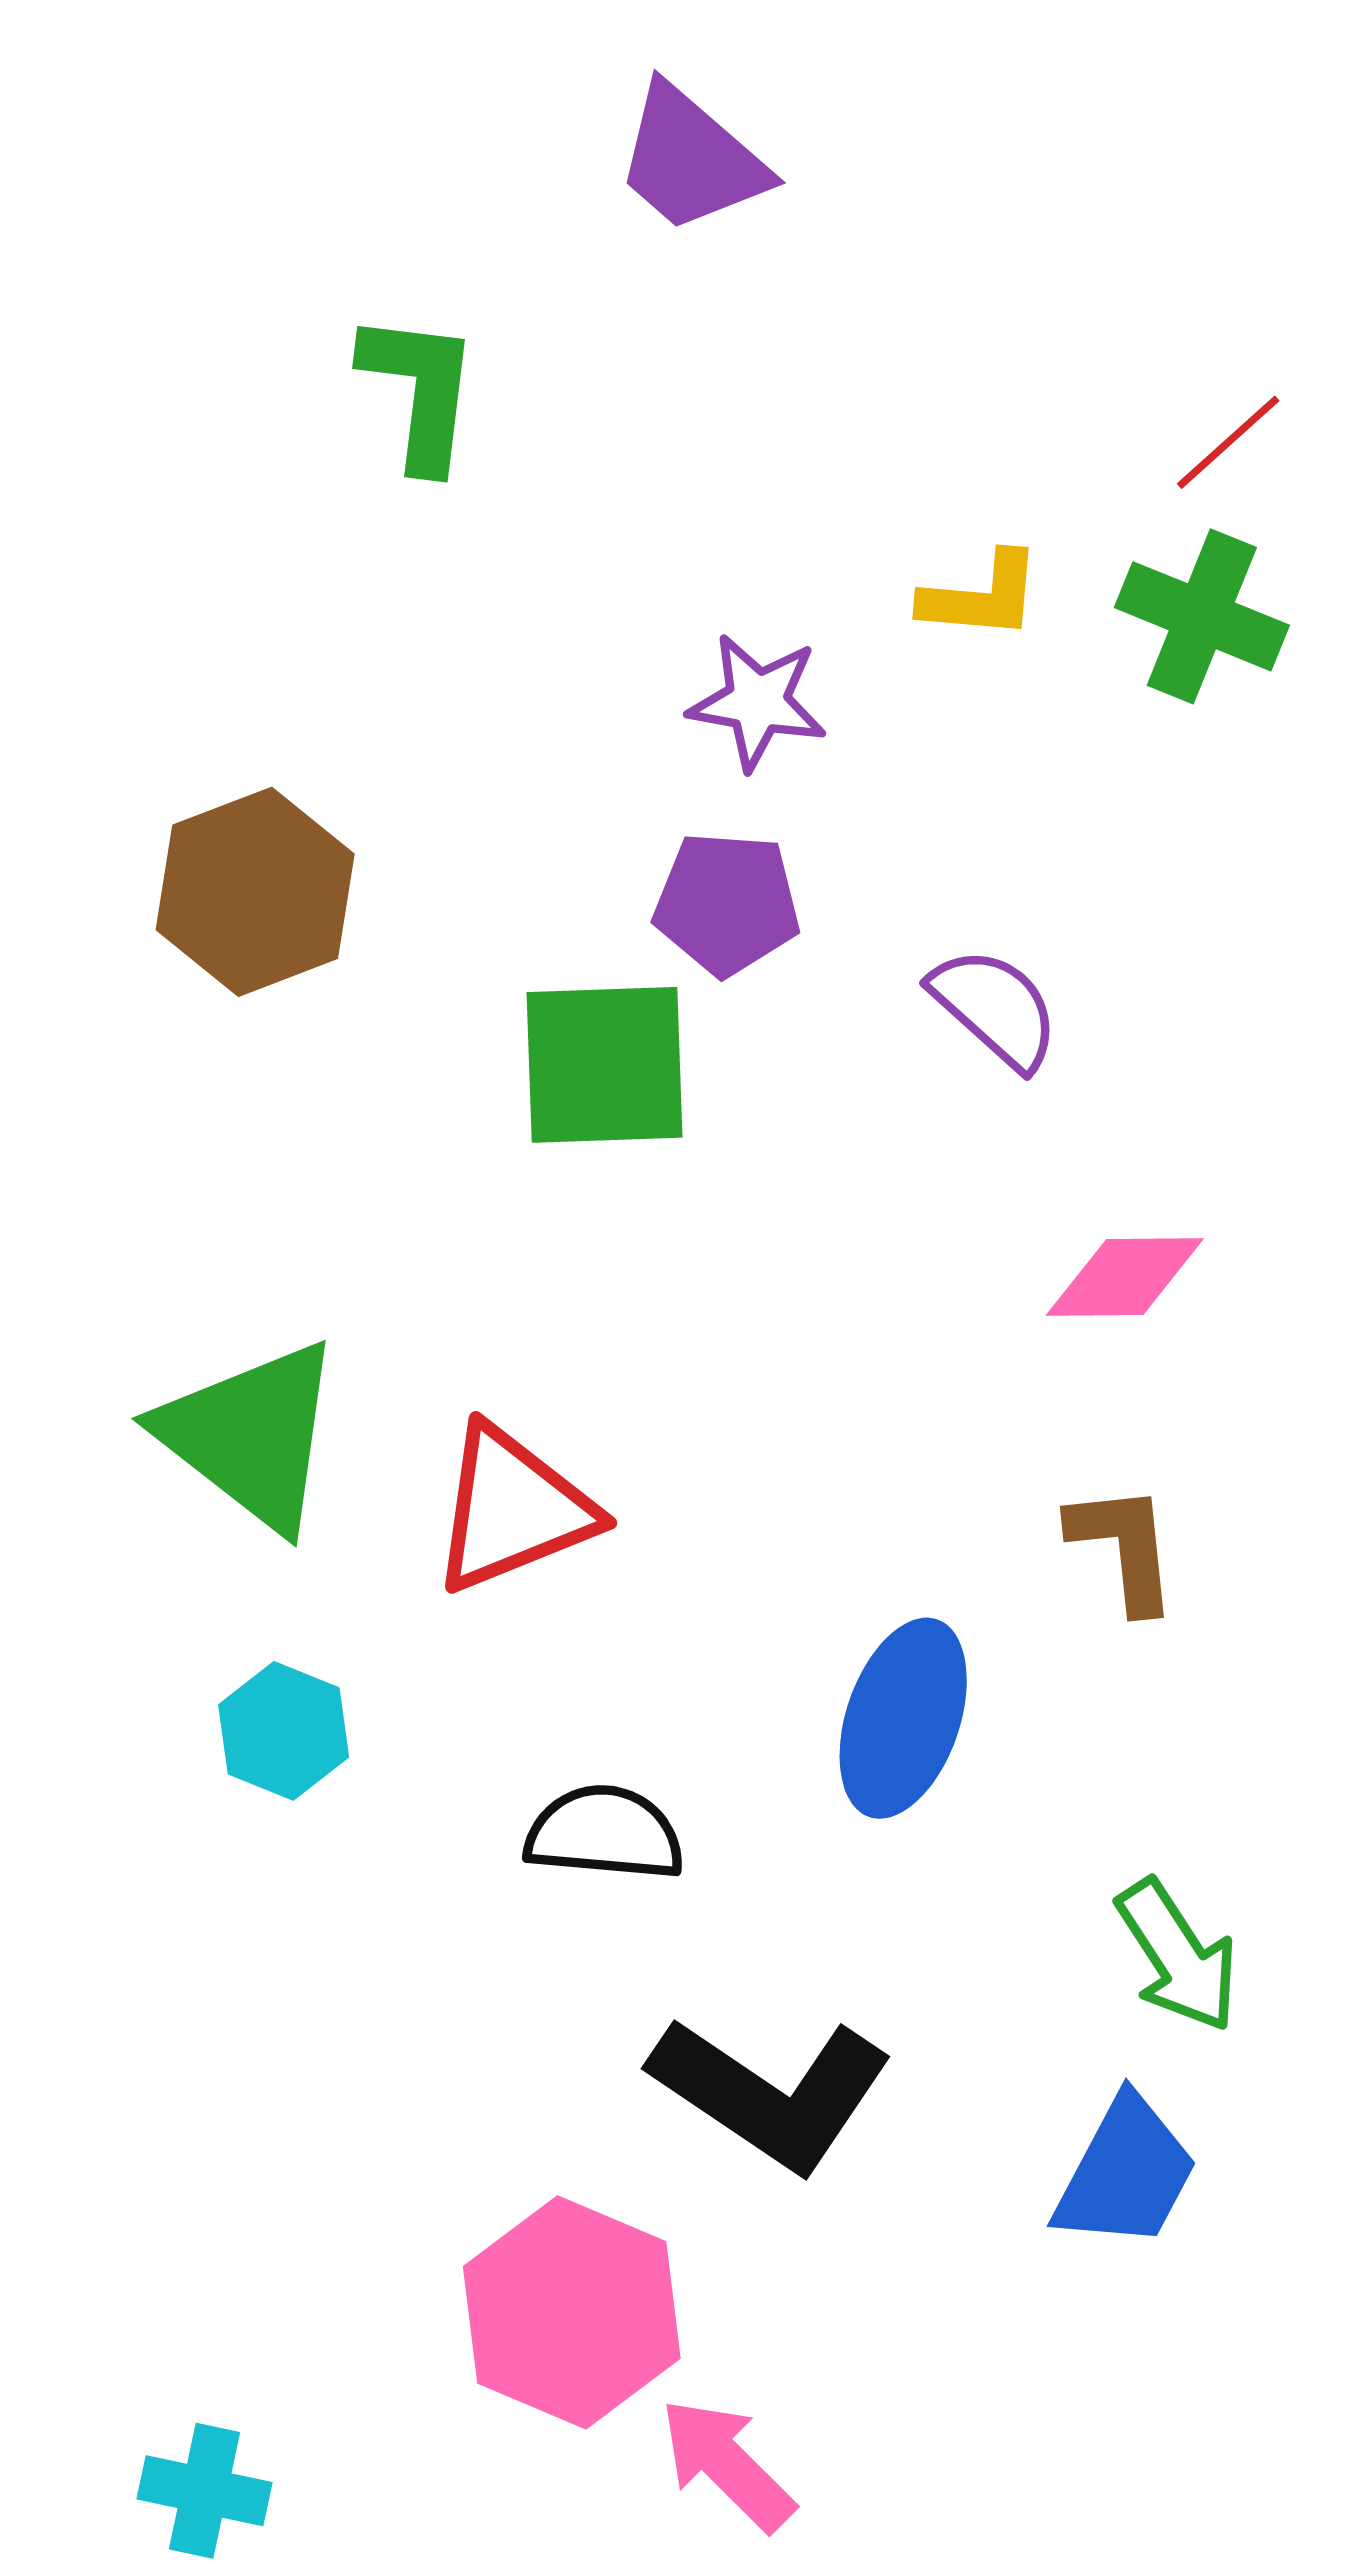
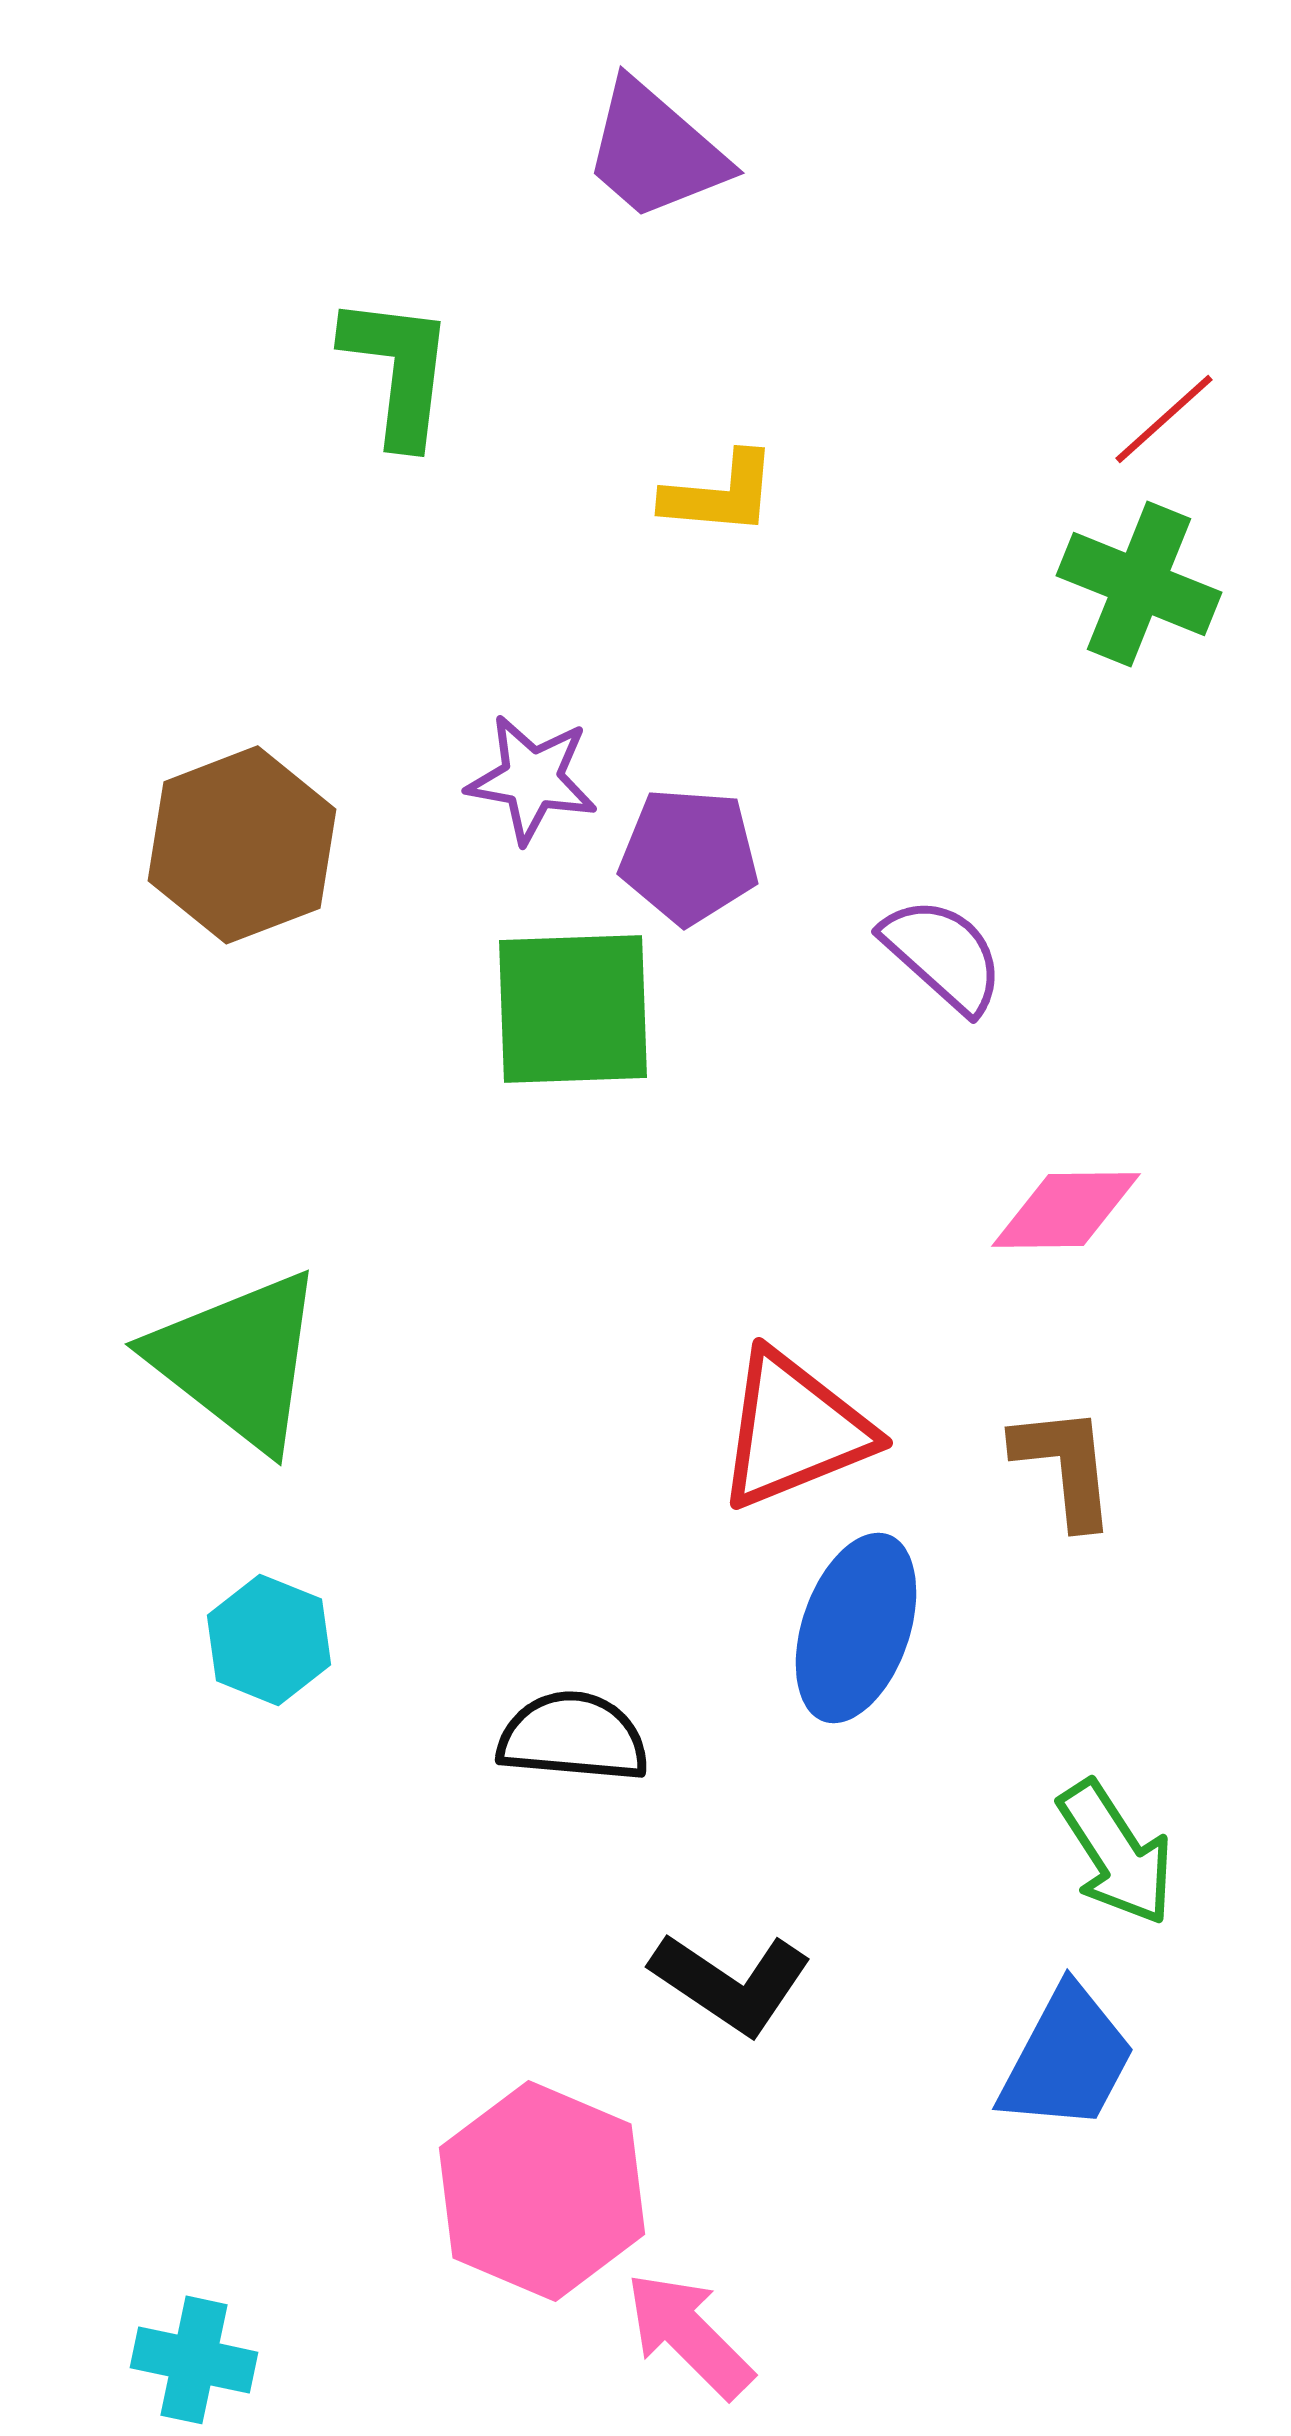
yellow L-shape: (981, 596) -> (720, 494), moved
purple star: (758, 702) -> (532, 779), moved
red triangle: (513, 1509) -> (794, 1430), moved
black L-shape: (771, 2093) -> (731, 1983), size x0.7

